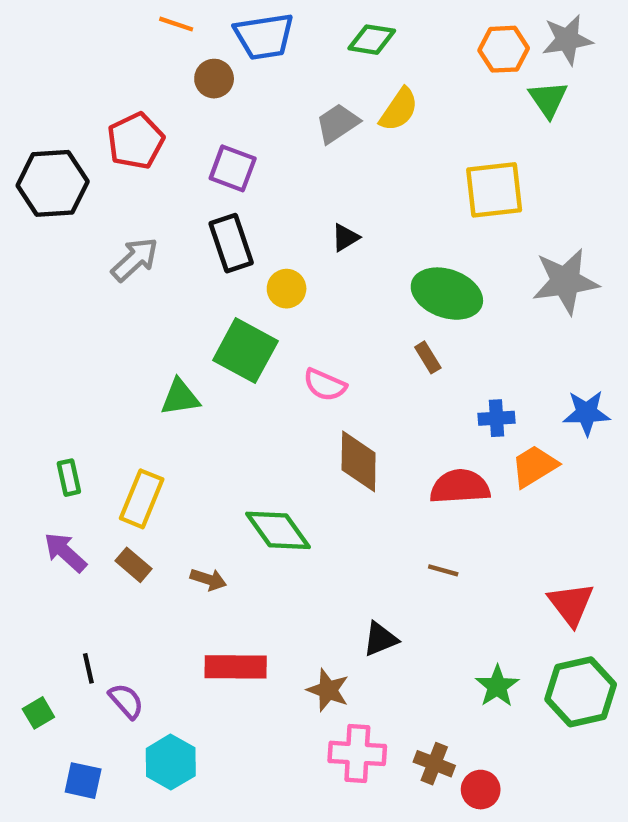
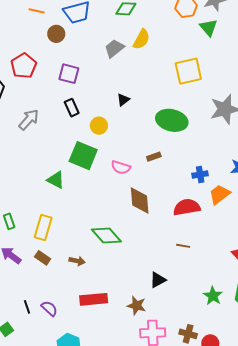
black rectangle: (231, 243) -> (72, 108), size x0.7
brown rectangle: (428, 357) -> (154, 157), moved, turned -72
green triangle: (180, 397) -> (56, 180), turned 42
purple semicircle: (126, 701) -> (49, 308), moved

